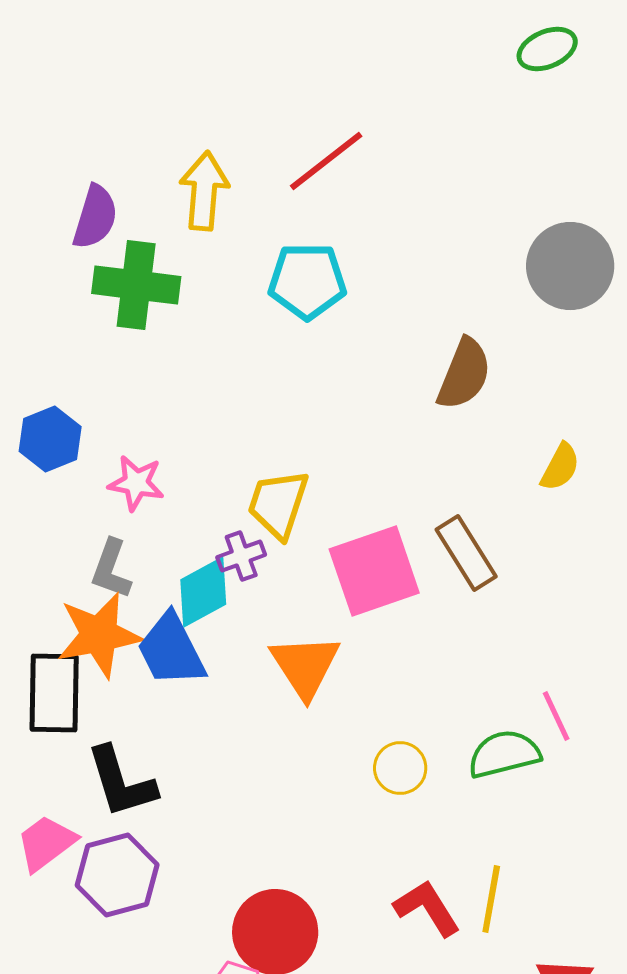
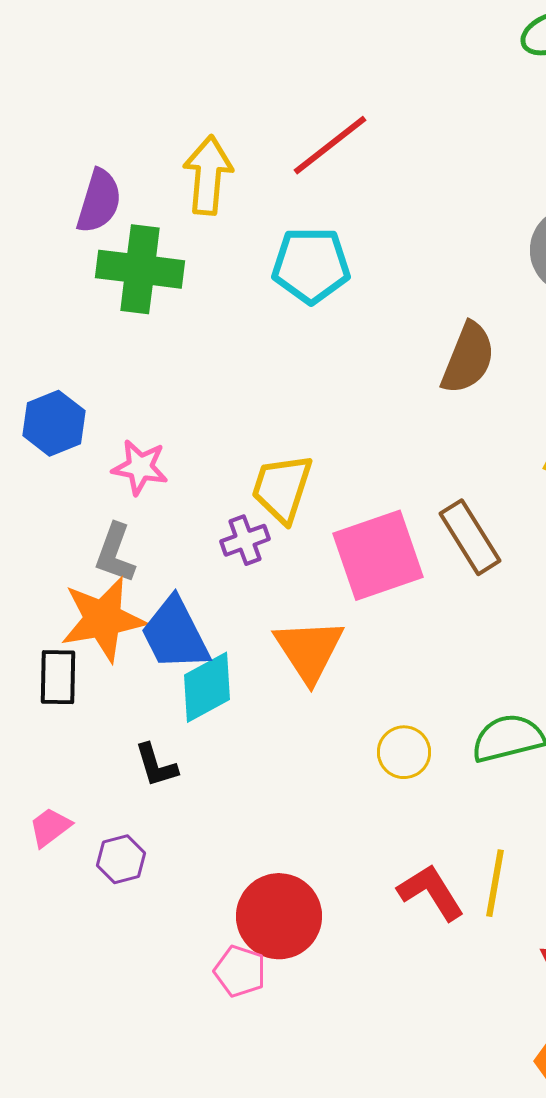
cyan diamond: (203, 592) -> (207, 687), moved
black rectangle: (54, 693) -> (58, 677), size x0.7
black L-shape: (121, 782) -> (156, 765), moved, size x0.6
pink trapezoid: (46, 843) -> (50, 827), size x0.7
purple hexagon: (117, 875) -> (121, 859), size x0.6

